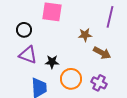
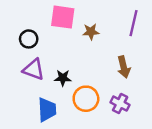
brown star: (85, 35) -> (91, 32), moved
brown arrow: (102, 53) -> (124, 67), turned 48

